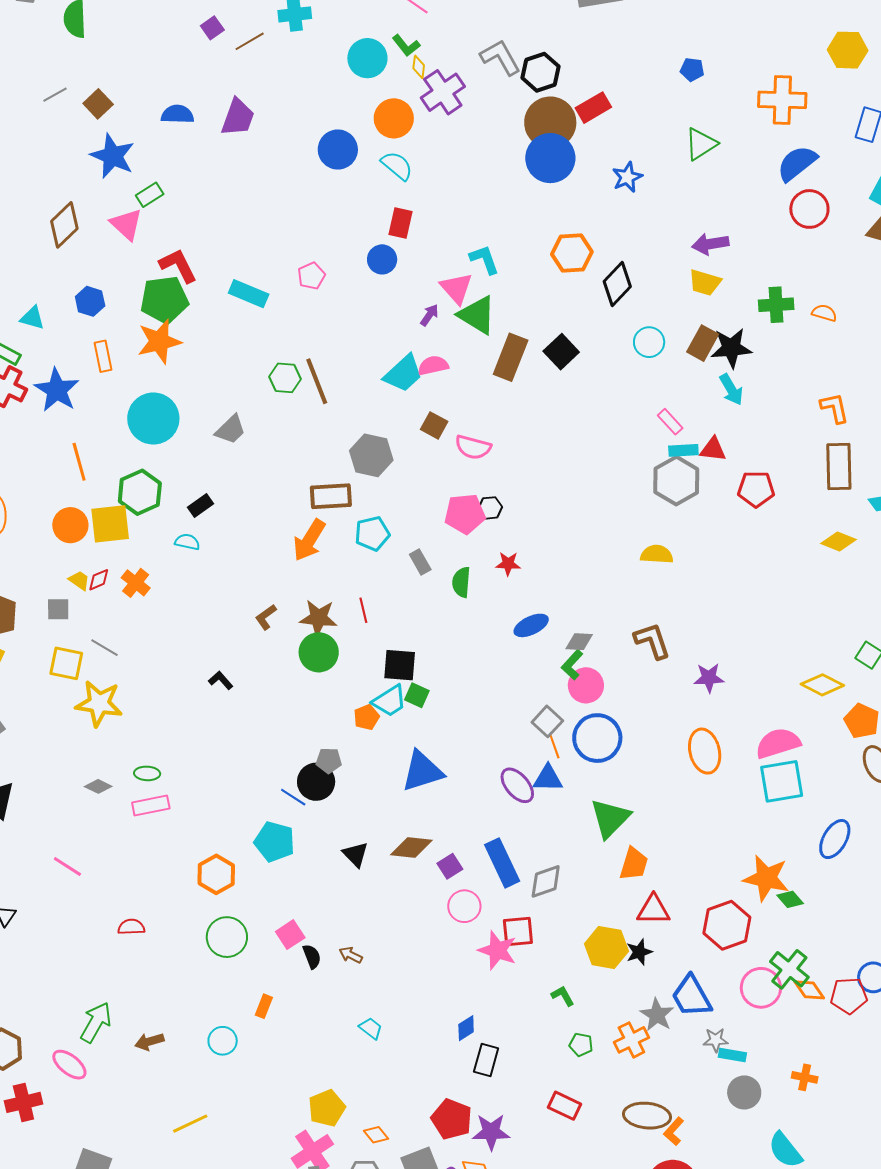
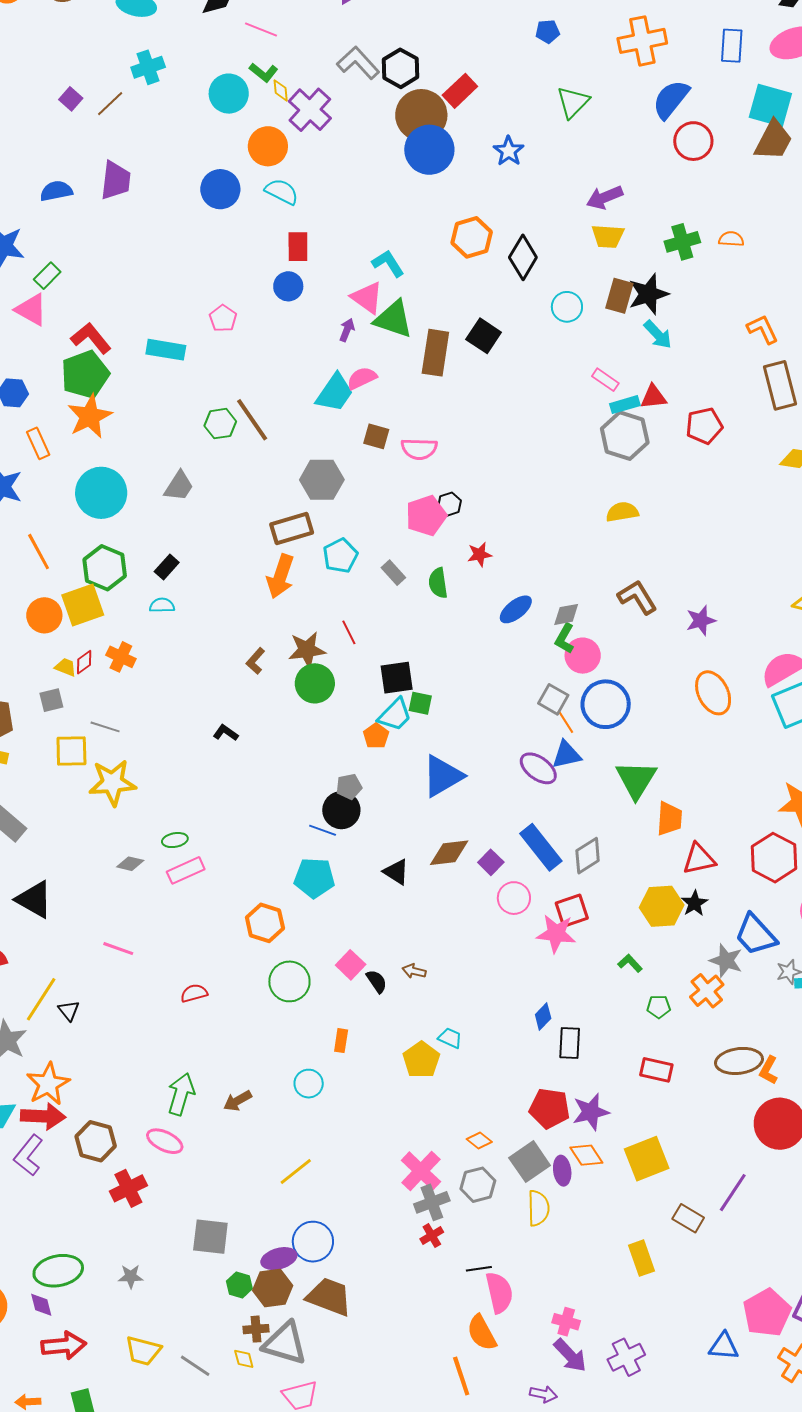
yellow pentagon: (327, 1108) -> (421, 1060), moved

